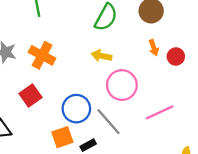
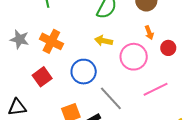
red circle: (176, 56) -> (168, 48), moved
pink circle: (122, 85) -> (134, 57), moved
blue circle: (76, 109) -> (84, 72), moved

